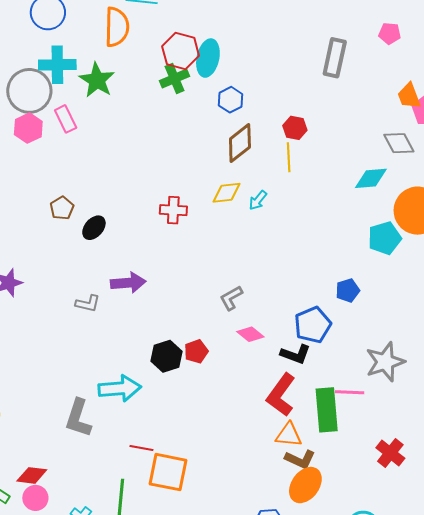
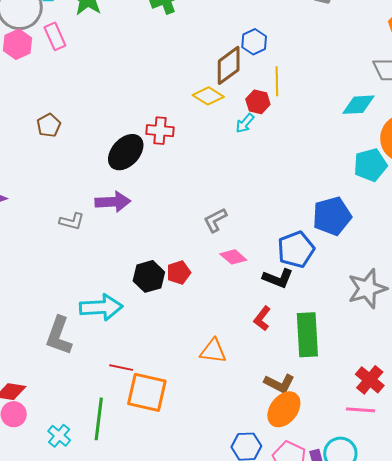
blue hexagon: (231, 100) -> (254, 42), moved
red hexagon: (295, 128) -> (258, 102), moved
yellow diamond: (227, 193) -> (208, 96), moved, turned 36
black ellipse: (94, 228) -> (126, 152), moved, size x1.5
blue pentagon: (348, 290) -> (332, 216), size x1.6
pink line: (350, 392) -> (361, 410), moved
red L-shape: (281, 395) -> (262, 318), size x0.6
orange triangle: (289, 435) -> (213, 351), moved

